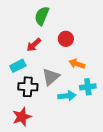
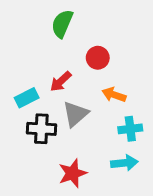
red arrow: (34, 45) -> (61, 81), moved
cyan arrow: (67, 96) -> (124, 163), moved
red star: (22, 117) -> (73, 173), moved

